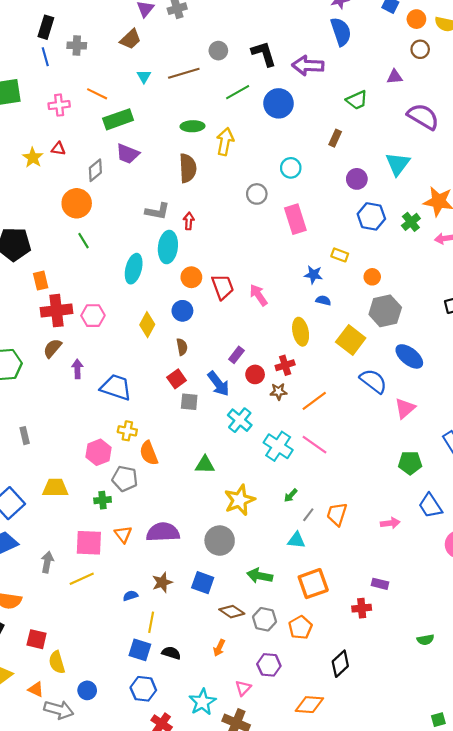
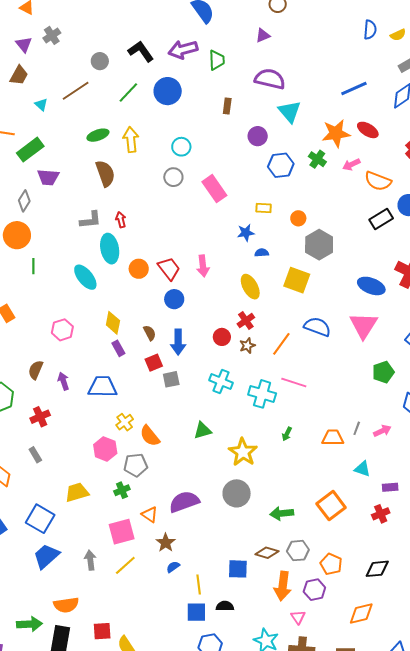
green trapezoid: (357, 100) -> (217, 60), moved, turned -50
purple semicircle: (423, 117) -> (270, 79), moved
cyan circle: (291, 168) -> (181, 147), moved
green line: (84, 241) -> (33, 266), turned 49
cyan ellipse: (134, 269) -> (85, 277), turned -36
pink arrow: (258, 295) -> (203, 266), turned -135
red cross: (56, 311) -> (40, 417), moved, size x0.7
blue circle: (182, 311) -> (174, 299), moved
purple rectangle: (236, 355) -> (118, 348), moved, turned -49
blue ellipse: (409, 356) -> (371, 286), moved
red square: (177, 379) -> (154, 363), turned 30
blue semicircle: (373, 381) -> (317, 327), moved
blue arrow: (218, 384) -> (178, 342), moved, turned 55
pink triangle: (405, 408) -> (364, 325), size x1.4
yellow cross: (127, 431) -> (125, 422), turned -30
orange trapezoid: (337, 514) -> (333, 438), turned 90
gray line: (308, 515) -> (357, 428), moved
cyan triangle: (296, 540) -> (362, 469), moved, turned 30
brown star: (162, 582) -> (166, 543), moved
blue square: (203, 583) -> (238, 569), moved
orange pentagon: (300, 627) -> (331, 564), moved
orange arrow: (219, 648) -> (283, 586), moved, size x1.8
black diamond: (340, 664) -> (377, 569), turned 55

